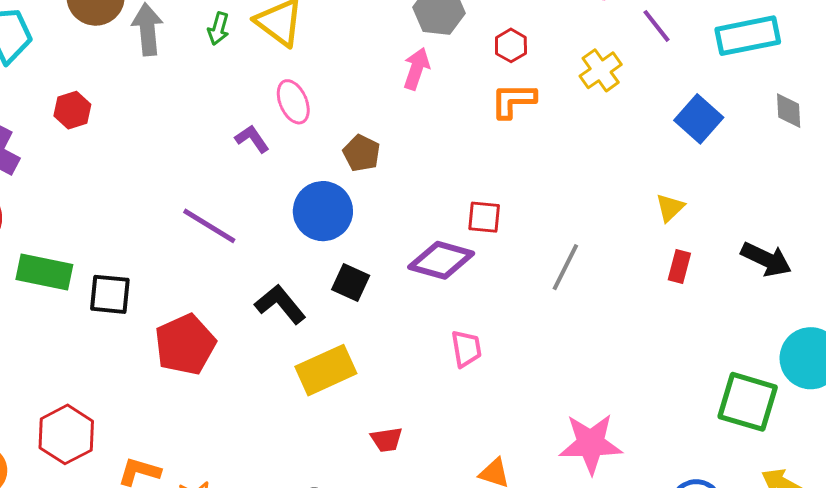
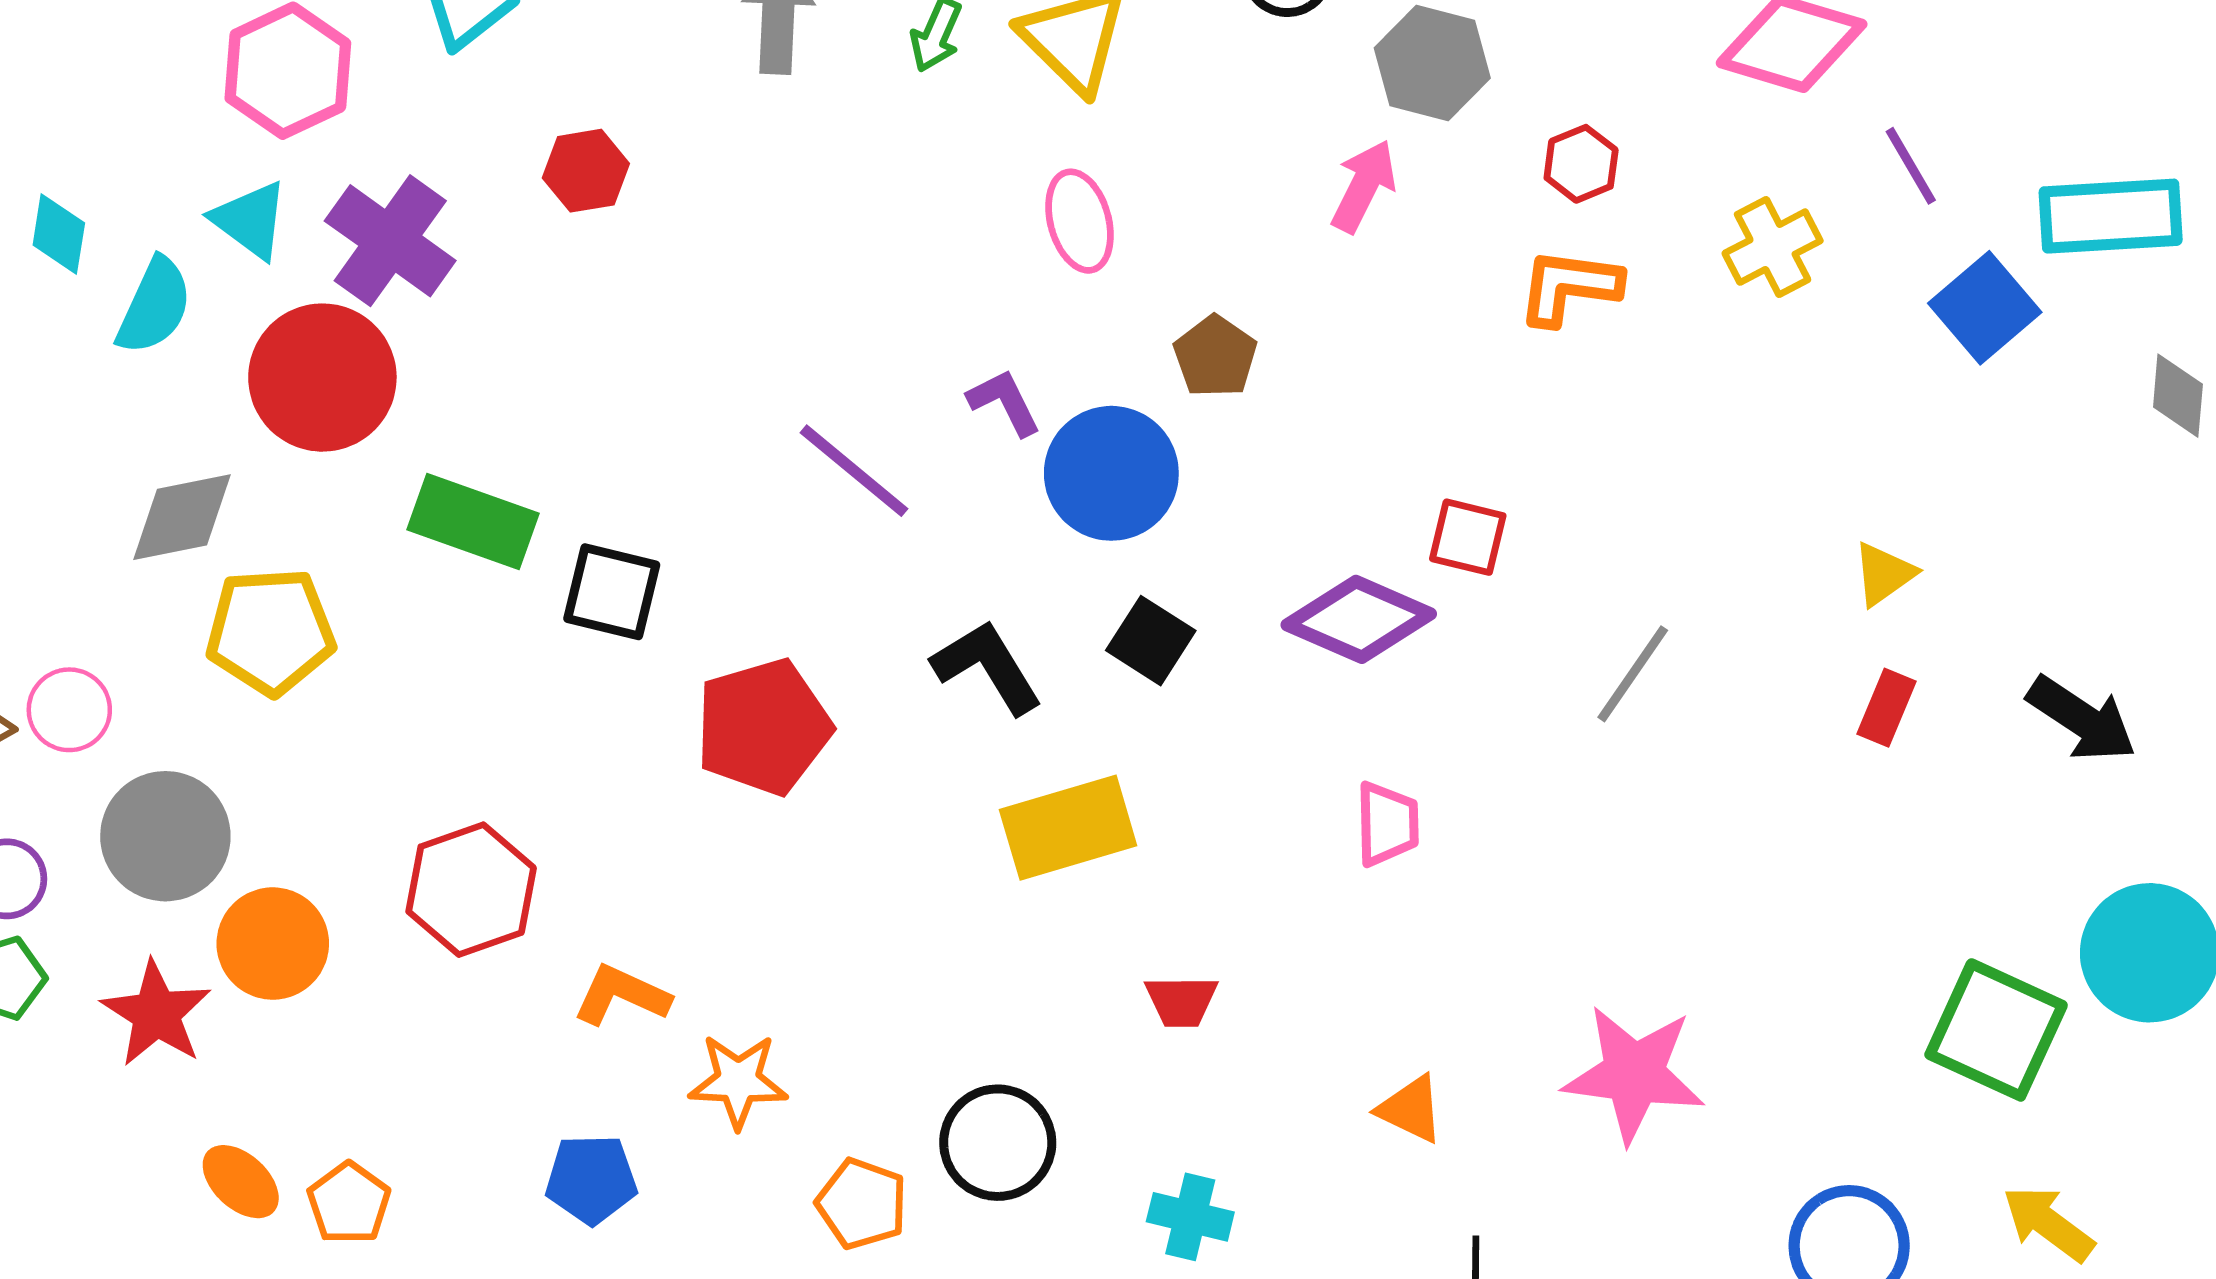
blue square: (699, 119) -> (1985, 308), moved
purple L-shape: (252, 139) -> (1004, 402), moved

